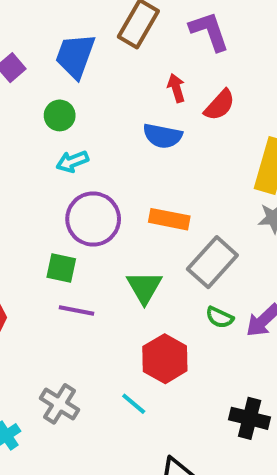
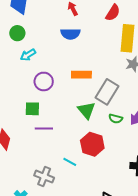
red semicircle: (220, 105) -> (113, 13), moved
purple circle: (93, 219) -> (44, 81), size x0.7
green triangle: (144, 287) -> (86, 110), moved
cyan line: (134, 404) -> (70, 162), moved

